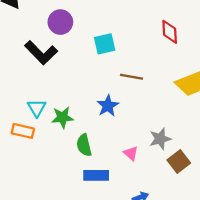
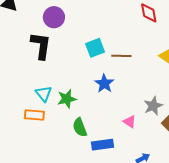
cyan square: (105, 44) -> (95, 48), moved
black L-shape: (41, 53) -> (41, 46), turned -120
green semicircle: (84, 145) -> (80, 127), moved

